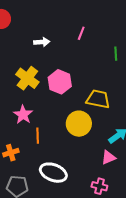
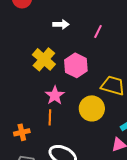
pink line: (81, 33) -> (98, 32), moved
pink star: (23, 115) -> (55, 95), moved

